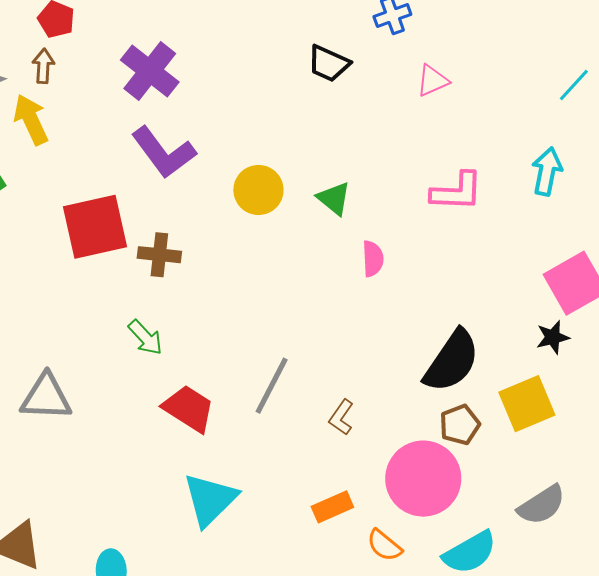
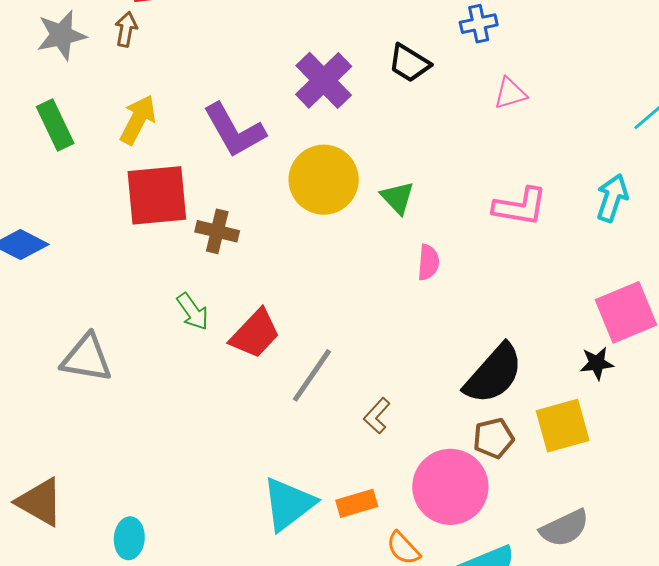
purple cross: (150, 71) -> (324, 80), moved
yellow arrow: (31, 120) -> (138, 120), moved, turned 45
yellow circle: (258, 190) -> (324, 180), size x1.4
red trapezoid: (189, 409) -> (255, 334), moved, turned 94
cyan triangle: (210, 500) -> (289, 504), moved

